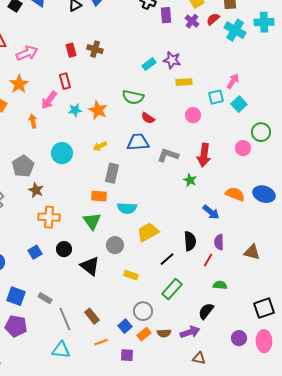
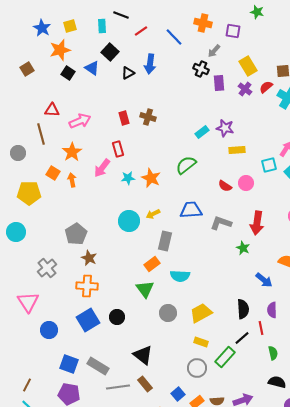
green semicircle: (133, 97) -> (186, 165), turned 130
red semicircle: (148, 118) -> (225, 186), moved
orange arrow: (33, 121) -> (72, 180), moved
cyan circle: (62, 153) -> (129, 221), moved
orange rectangle: (99, 196) -> (152, 264), turned -42
orange cross: (49, 217) -> (87, 286), moved
yellow trapezoid: (148, 232) -> (201, 313), moved
blue square: (35, 252) -> (88, 320), size x1.6
black line: (167, 259) -> (242, 338), moved
red line: (208, 260) -> (261, 328), turned -40
black triangle: (90, 266) -> (143, 355), moved
yellow rectangle: (131, 275) -> (201, 342), moved
green semicircle: (220, 285) -> (273, 353), turned 72
gray rectangle: (45, 298) -> (98, 366), size x1.5
gray circle: (143, 311) -> (197, 368), moved
black semicircle: (206, 311) -> (277, 382), moved, turned 66
gray line: (65, 319) -> (118, 387), turned -75

